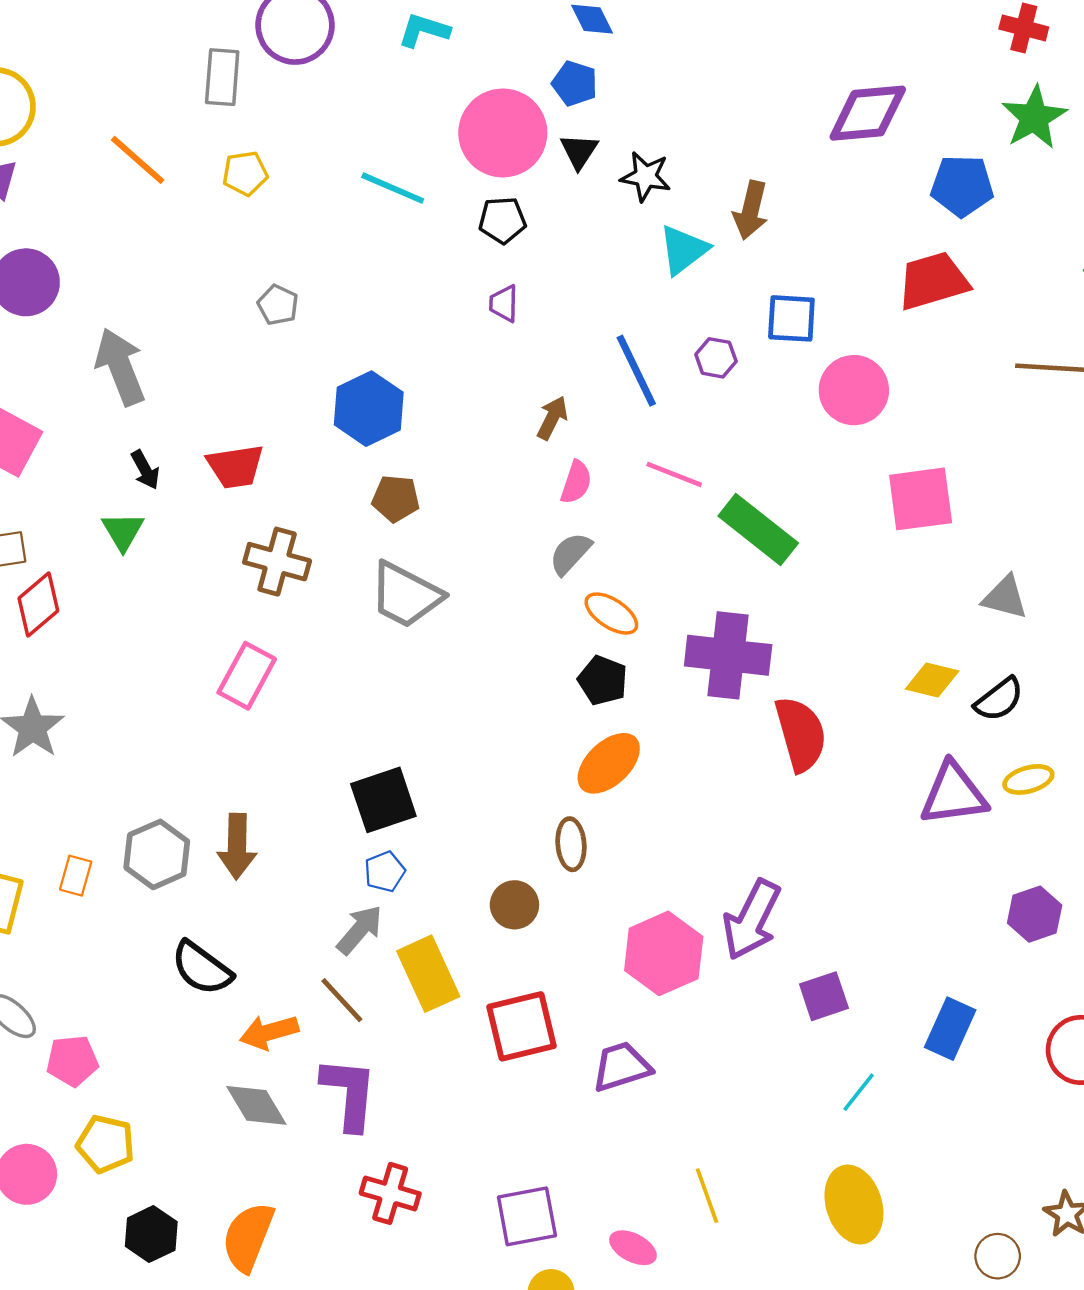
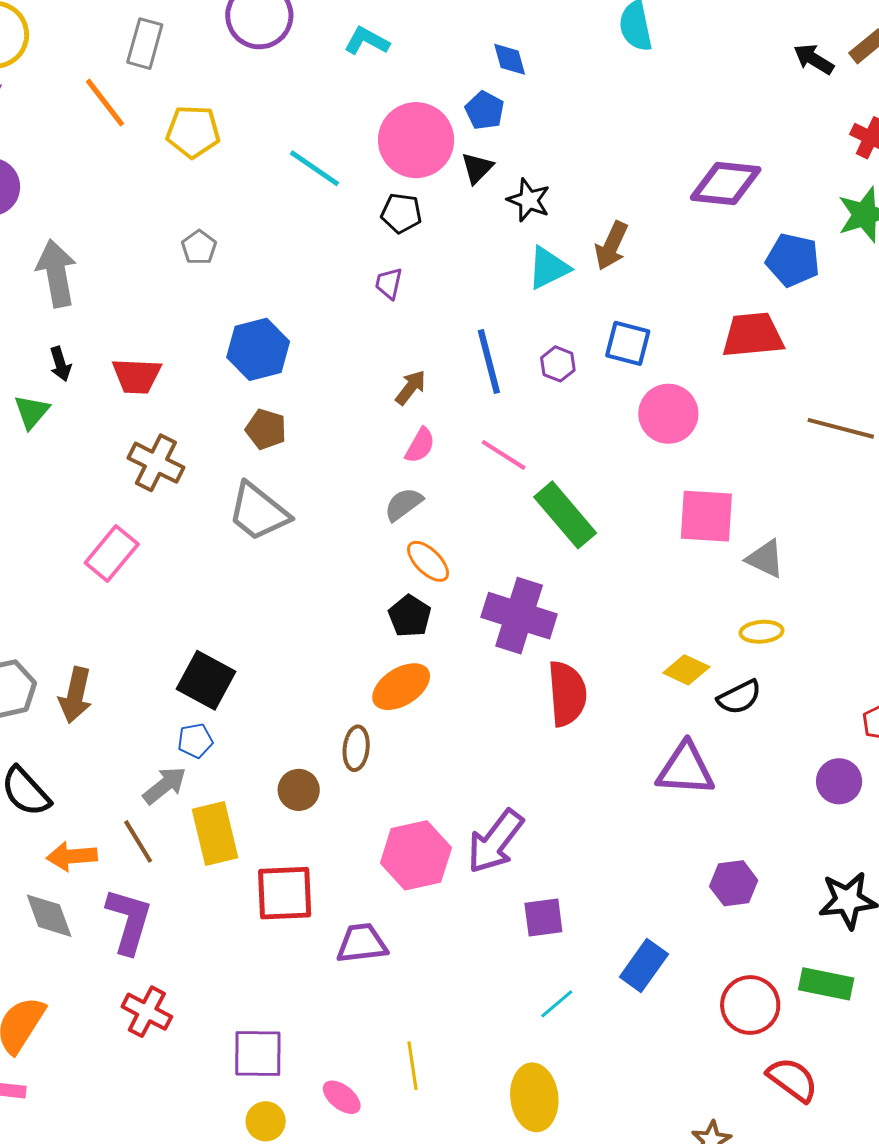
gray rectangle: (222, 77) -> (145, 44), moved
yellow pentagon: (245, 173) -> (193, 132), size x1.4
gray triangle: (1005, 597) -> (765, 559), moved
yellow ellipse: (1028, 779) -> (762, 632), moved
black square: (383, 800) -> (206, 680), turned 36

